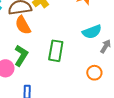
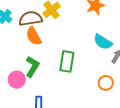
cyan semicircle: (92, 32) -> (103, 42), turned 54

